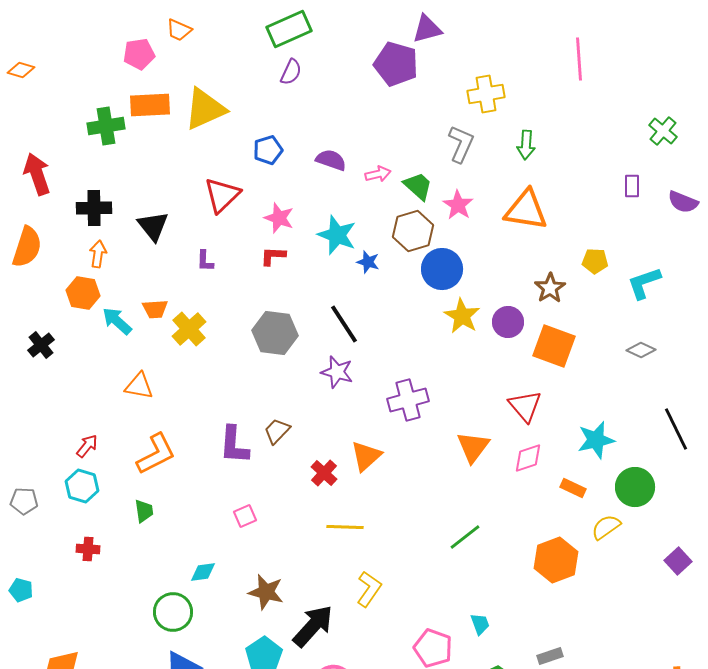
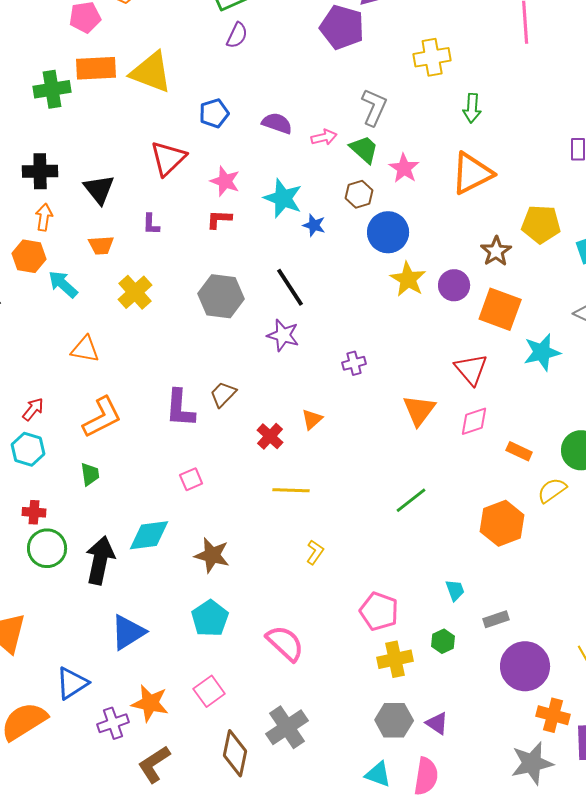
yellow triangle: (205, 109) -> (151, 72), turned 45
gray L-shape: (461, 144) -> (374, 107), moved
orange triangle: (526, 210) -> (472, 173), turned -36
brown hexagon: (413, 231) -> (359, 194), size x0.7
yellow pentagon: (595, 261) -> (541, 224), size x1.5
orange trapezoid: (155, 309) -> (101, 245), moved
purple cross: (408, 400) -> (354, 363), size x0.6
cyan star: (596, 440) -> (542, 352), moved
orange triangle: (366, 456) -> (312, 419), size x0.7
cyan diamond: (203, 572) -> (149, 535), size x1.6
yellow L-shape: (369, 589) -> (315, 552), size x0.7
green circle: (173, 612) -> (47, 548), moved
cyan trapezoid: (480, 624) -> (455, 590), moved
black arrow: (313, 626) -> (100, 560), moved, turned -30

